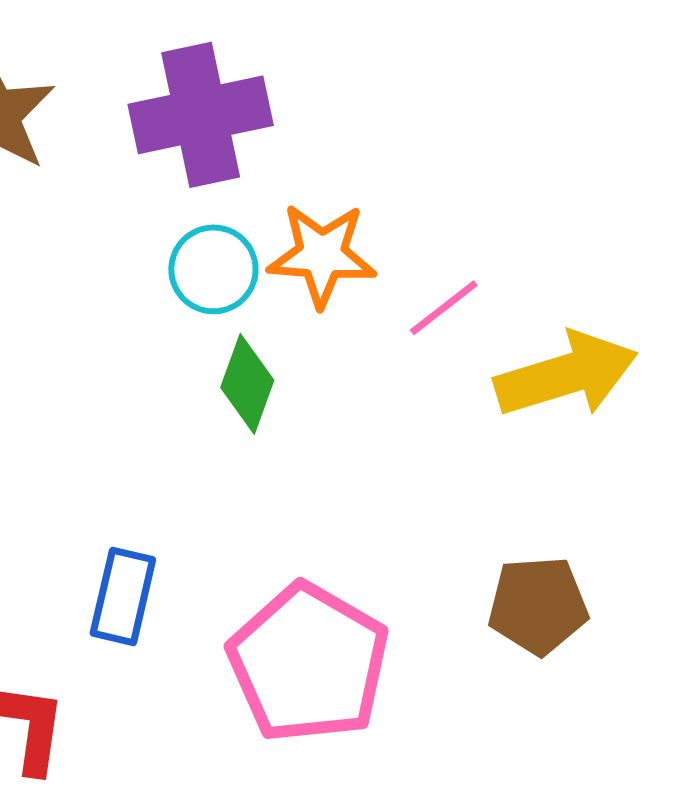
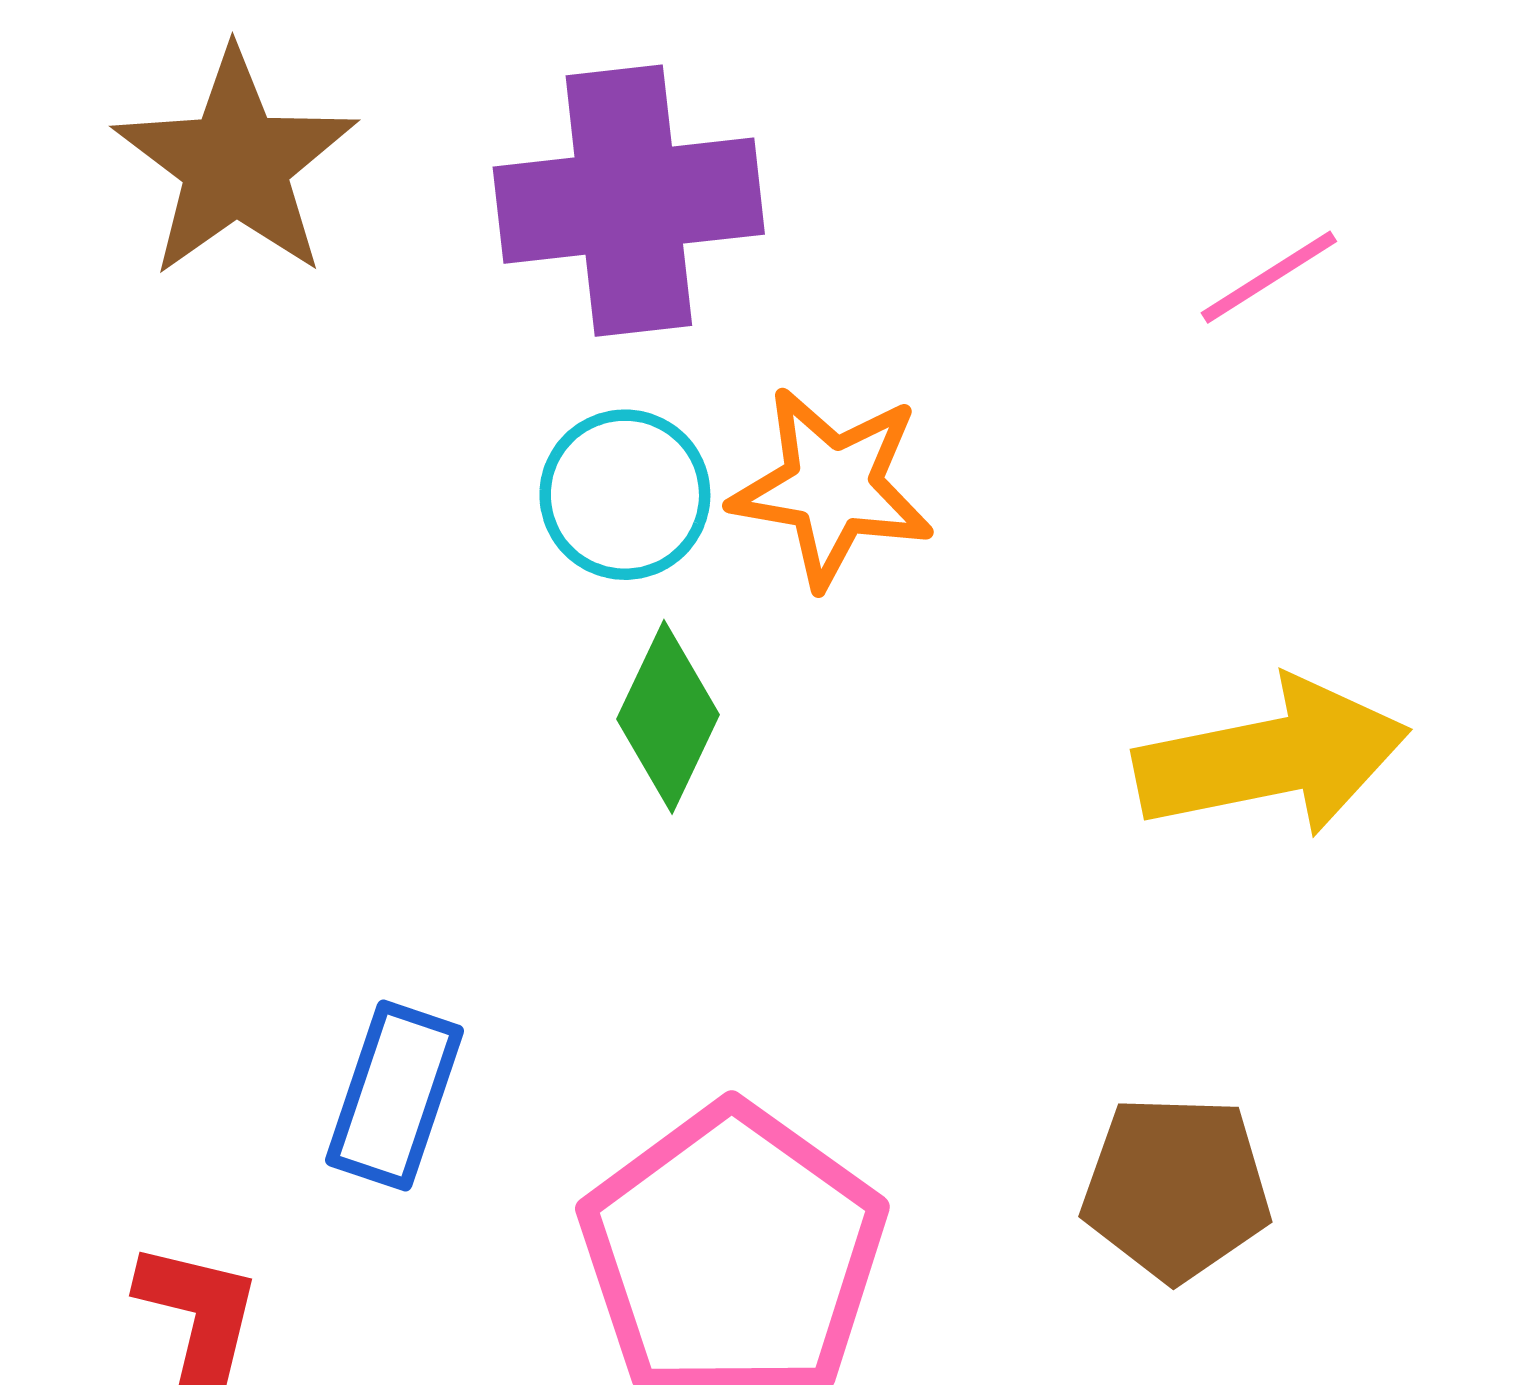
pink line: (444, 308) -> (1269, 277), moved

